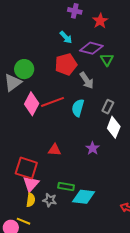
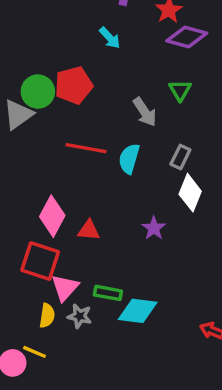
purple diamond: (91, 48) -> (187, 37), moved
green triangle: (107, 60) -> (180, 90), moved
red pentagon: (66, 64) -> (74, 85), moved
red line: (53, 102) -> (86, 148), turned 30
pink diamond: (32, 104) -> (52, 216), moved
pink triangle: (31, 184) -> (65, 288), moved

